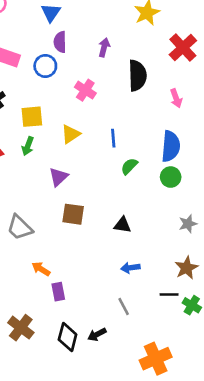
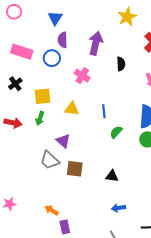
purple arrow: (104, 47) -> (96, 43), size x1.6
black semicircle: (137, 75) -> (121, 64), size x0.6
yellow triangle: (71, 134) -> (72, 109), turned 42
purple triangle: (58, 177) -> (63, 141), turned -35
gray trapezoid: (20, 227) -> (50, 160), moved

